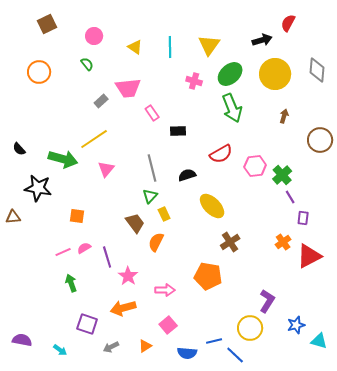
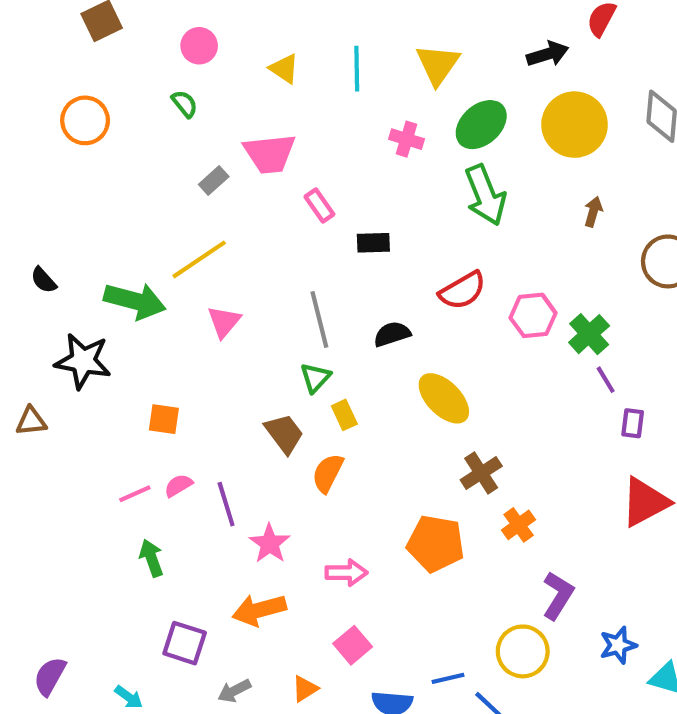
orange cross: (283, 242) -> (519, 525), moved
purple semicircle: (22, 340) -> (50, 676), turned -72

